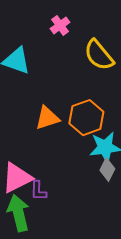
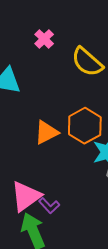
purple L-shape: (38, 191) -> (49, 206), turned -35

